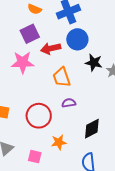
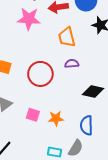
black diamond: (92, 129) -> (93, 92), turned 35
orange star: (59, 142) -> (56, 118), moved

